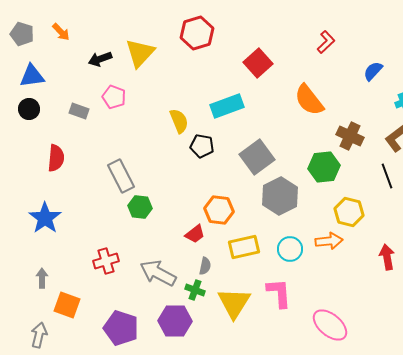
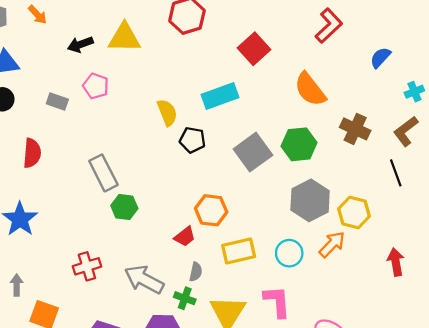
red L-shape: (326, 42) -> (329, 26), size x1.4
yellow triangle: (140, 53) -> (124, 38), turned 48
green hexagon: (324, 167) -> (299, 144), moved
gray hexagon: (280, 196) -> (310, 200), moved
orange arrow: (329, 241) -> (332, 244), turned -40

